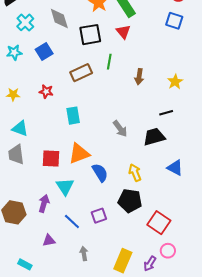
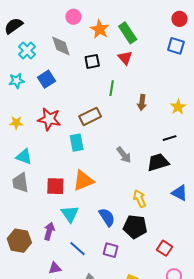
black square: (90, 35) -> (92, 61), size x0.7
brown rectangle: (81, 73) -> (90, 116), moved
red star: (46, 92) -> (49, 119), size x1.6
blue semicircle: (100, 173) -> (107, 217), moved
purple square: (99, 216) -> (111, 250), moved, turned 35
red square: (159, 223) -> (164, 248), size x0.7

